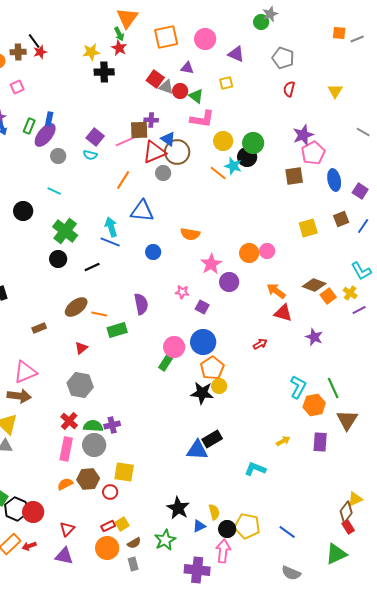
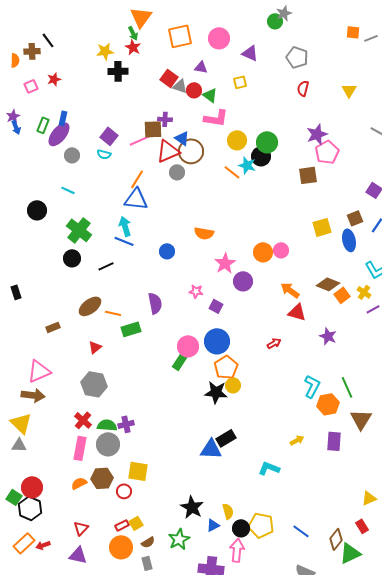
red star: (40, 52) -> (54, 79), moved
blue ellipse: (334, 180) -> (349, 240), moved
blue triangle: (142, 211) -> (136, 199), moved
red circle: (33, 512) -> (32, 487), moved
brown diamond: (346, 512) -> (336, 539), moved

